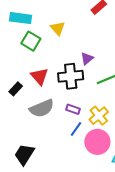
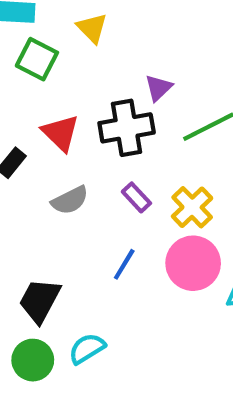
gray semicircle: (42, 108) -> (70, 200), size x0.7
purple rectangle: (73, 109) -> (136, 197), turned 32
blue line: (76, 129) -> (124, 264), moved

